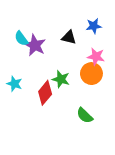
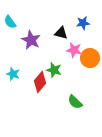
cyan semicircle: (21, 38) -> (10, 22), moved
pink star: (96, 57) -> (74, 50), moved
orange circle: (91, 74) -> (90, 58), moved

